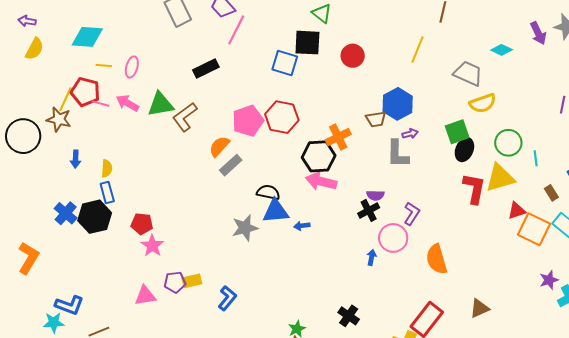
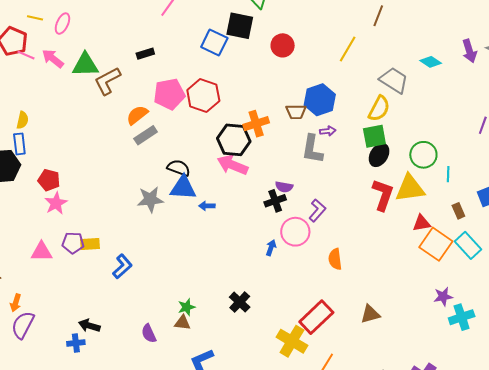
black rectangle: (206, 69) -> (145, 54), moved, size x0.7
yellow semicircle: (483, 103) -> (379, 109), moved, turned -52
orange semicircle: (437, 259) -> (335, 259), size x0.7

